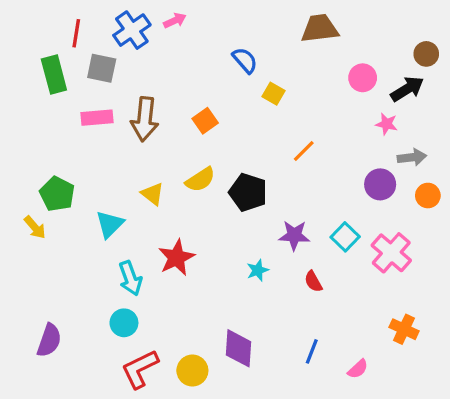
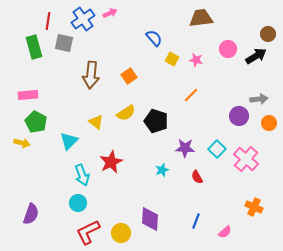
pink rectangle: (97, 118) -> (28, 95), moved
pink star: (386, 124) -> (196, 60), moved
yellow arrow: (35, 227) -> (22, 143), turned -35

